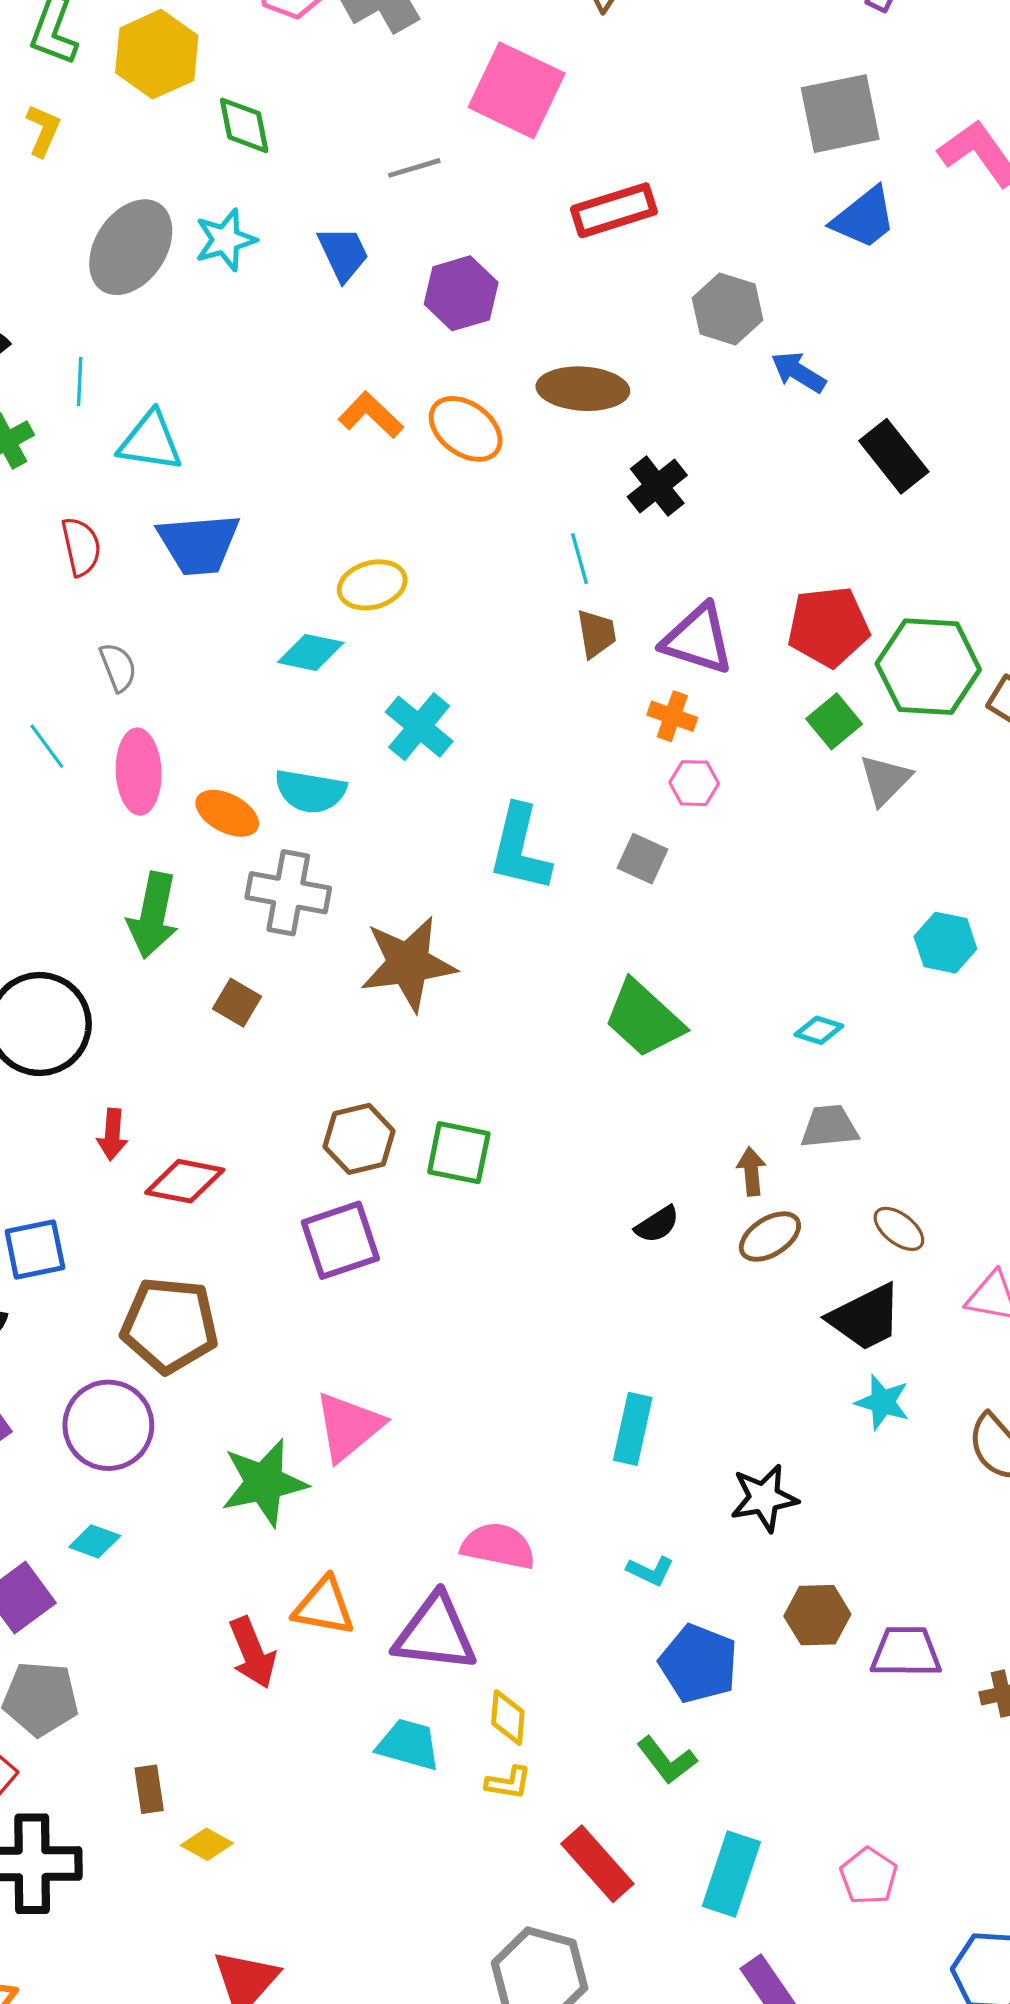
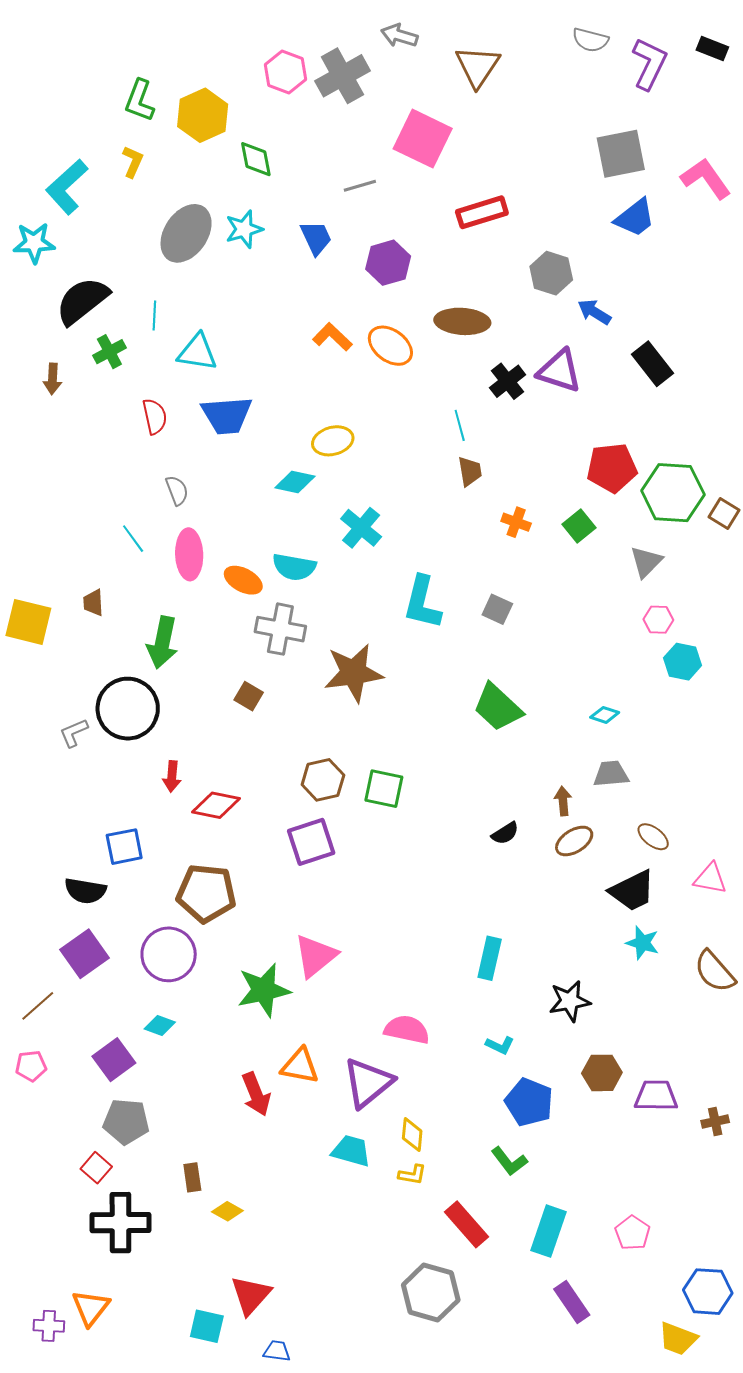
purple triangle: (698, 639) -> (560, 371), moved
green square: (834, 721) -> (579, 526), moved
pink hexagon: (694, 783) -> (658, 620), moved
green arrow: (153, 915) -> (162, 642), moved
purple triangle: (435, 1633) -> (368, 1083), turned -46

